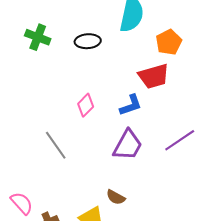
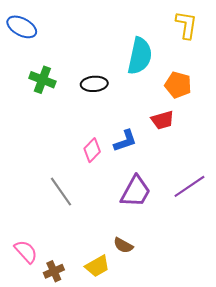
orange pentagon: (169, 42) -> (178, 85), turned -30
red trapezoid: (154, 76) -> (163, 120), size x0.7
blue L-shape: (131, 105) -> (125, 141), moved

